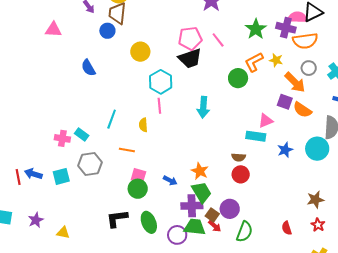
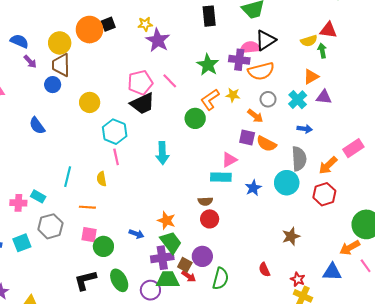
orange arrow: (295, 82) -> (255, 116), size x0.7
pink square: (138, 176) -> (89, 235), moved
red star: (318, 225) -> (298, 279), moved

